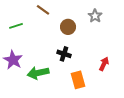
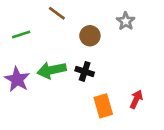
red arrow: (104, 64) -> (136, 99), moved
green arrow: (38, 73) -> (52, 70), moved

